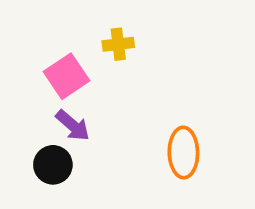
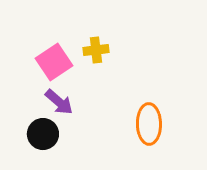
yellow cross: (118, 44) -> (96, 50), moved

